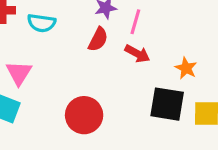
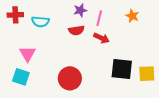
red semicircle: (98, 39) -> (76, 30), turned 56
orange star: (186, 68) -> (132, 16), moved

